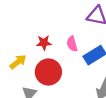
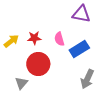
yellow arrow: (18, 62) -> (11, 41), moved

